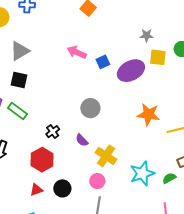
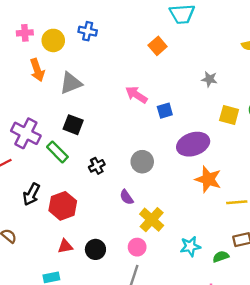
gray star: (147, 35) -> (209, 79), moved
purple ellipse: (131, 71) -> (193, 144), moved
black square: (19, 80) -> (73, 125), moved
black cross: (53, 132) -> (97, 166), moved
red hexagon: (42, 160) -> (63, 206), moved
cyan star: (142, 173) -> (190, 246), size x0.7

